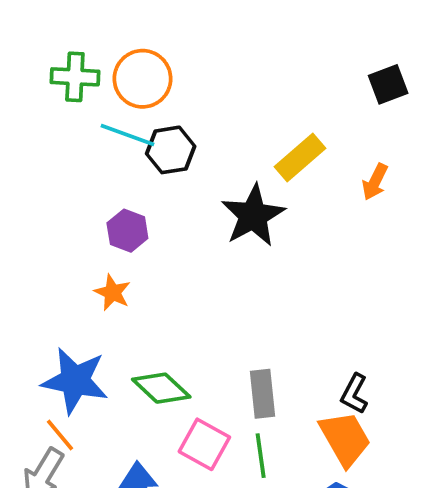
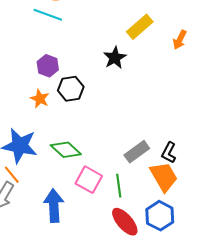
black hexagon: (171, 150) -> (71, 89), moved
black star: (253, 216) -> (115, 58), size x0.7
gray rectangle: (262, 394) -> (137, 152), moved, turned 60

